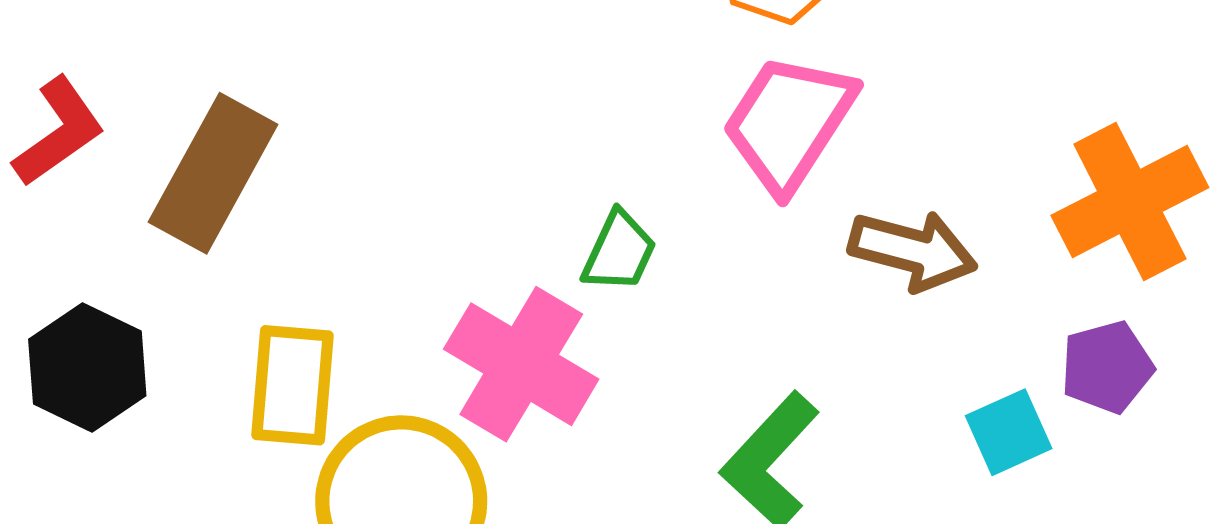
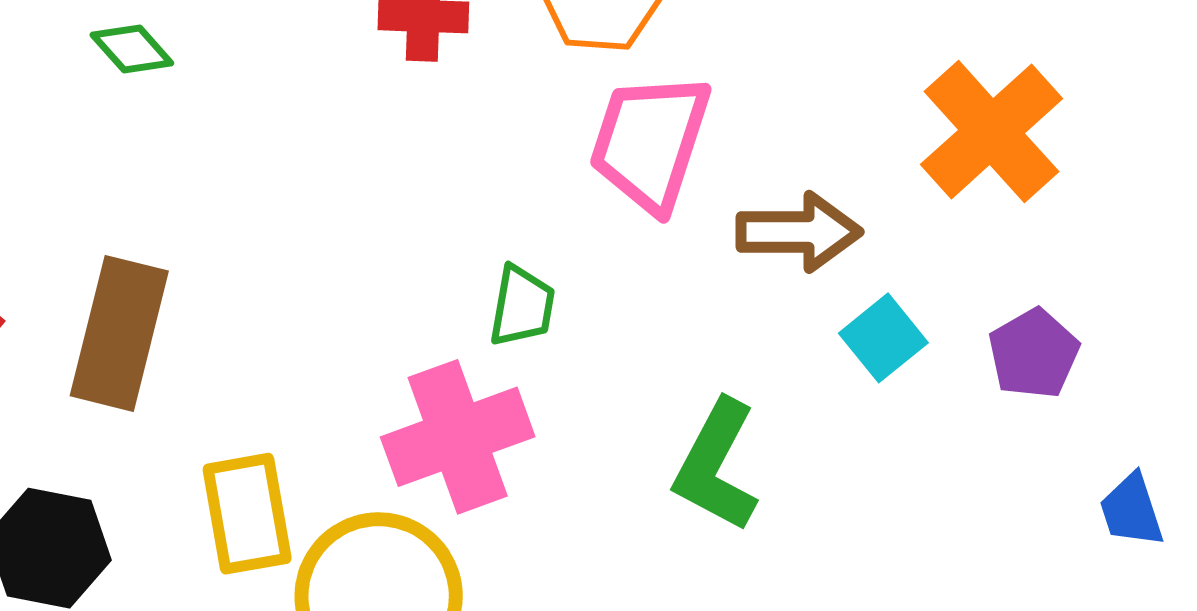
pink cross: (521, 364) -> (458, 437), turned -36
purple pentagon: (1107, 367) -> (1034, 354), moved
cyan square: (1009, 432) -> (883, 338), moved

